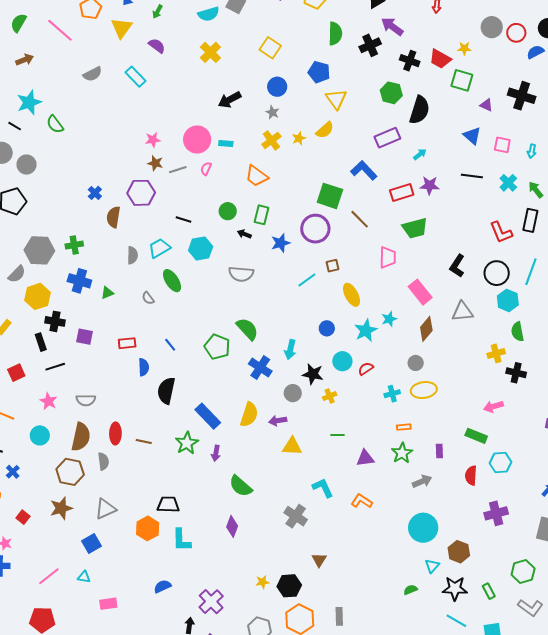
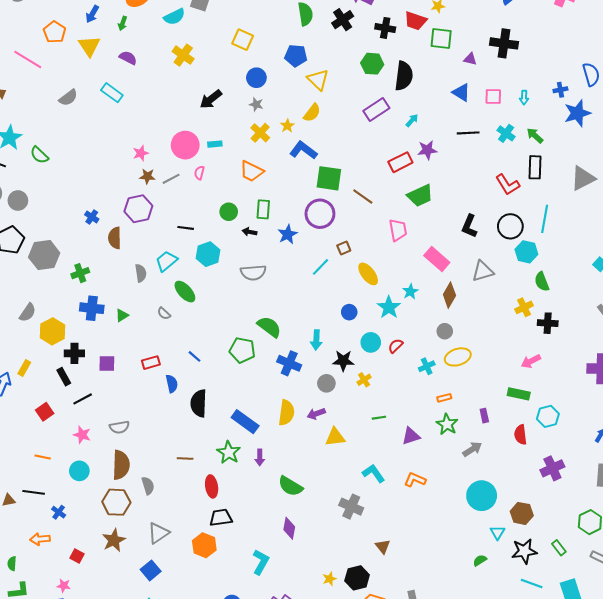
blue L-shape: (364, 170) -> (303, 150), moved
gray hexagon: (39, 250) -> (44, 255), moved
red ellipse: (115, 433) -> (212, 486), moved
cyan L-shape: (181, 540) -> (261, 562), moved, turned -140

